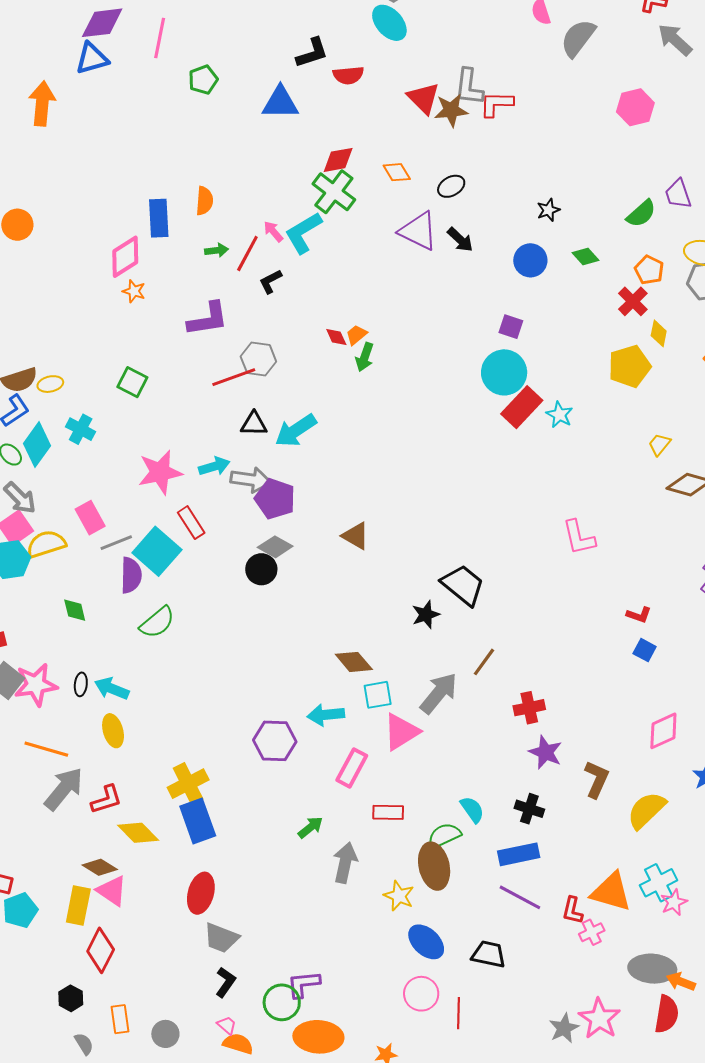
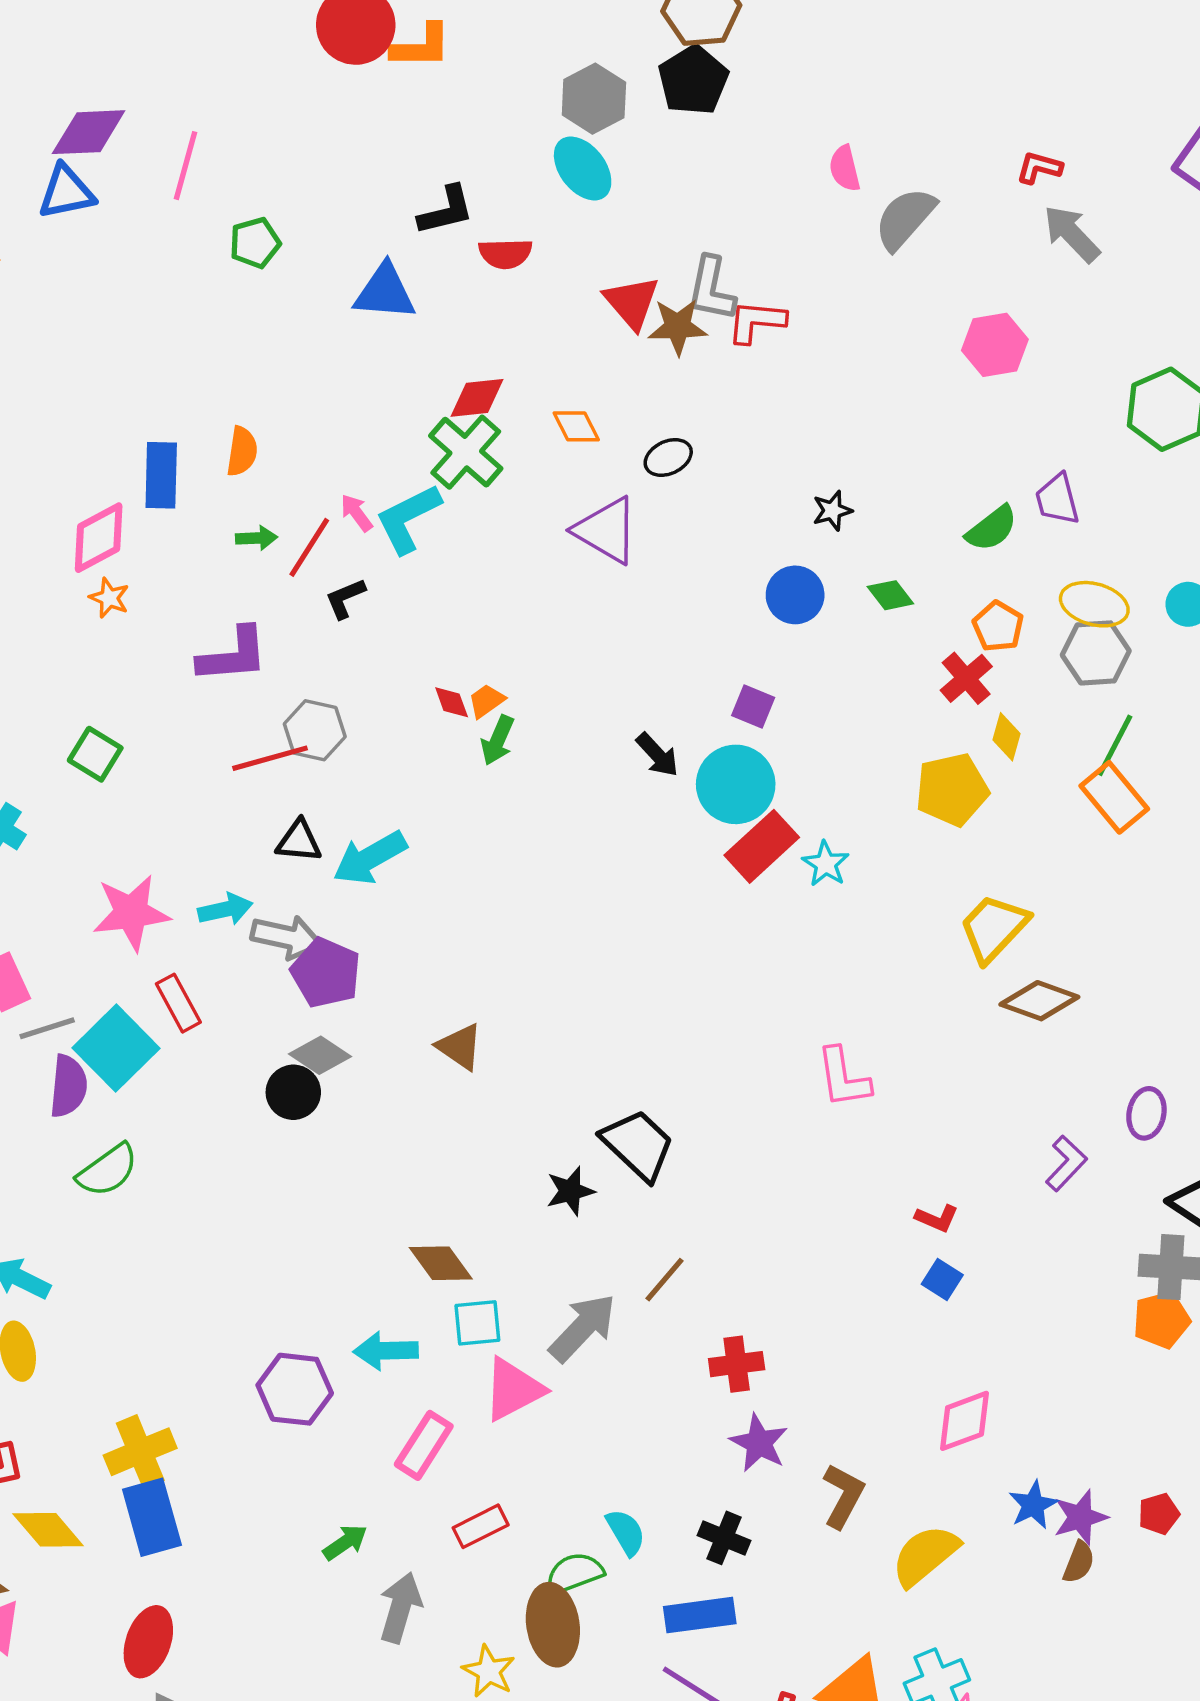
black arrow: (460, 240) -> (657, 755), moved
yellow trapezoid: (659, 444) -> (994, 928), size x1.8
red rectangle: (388, 812) -> (481, 1526), turned -32

